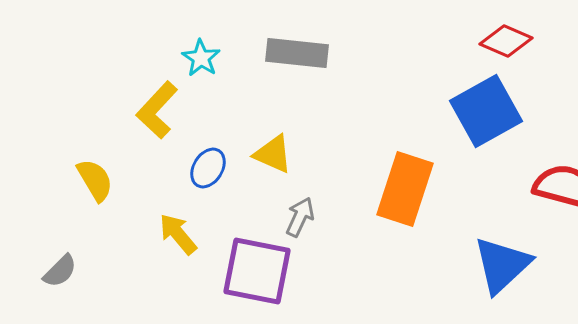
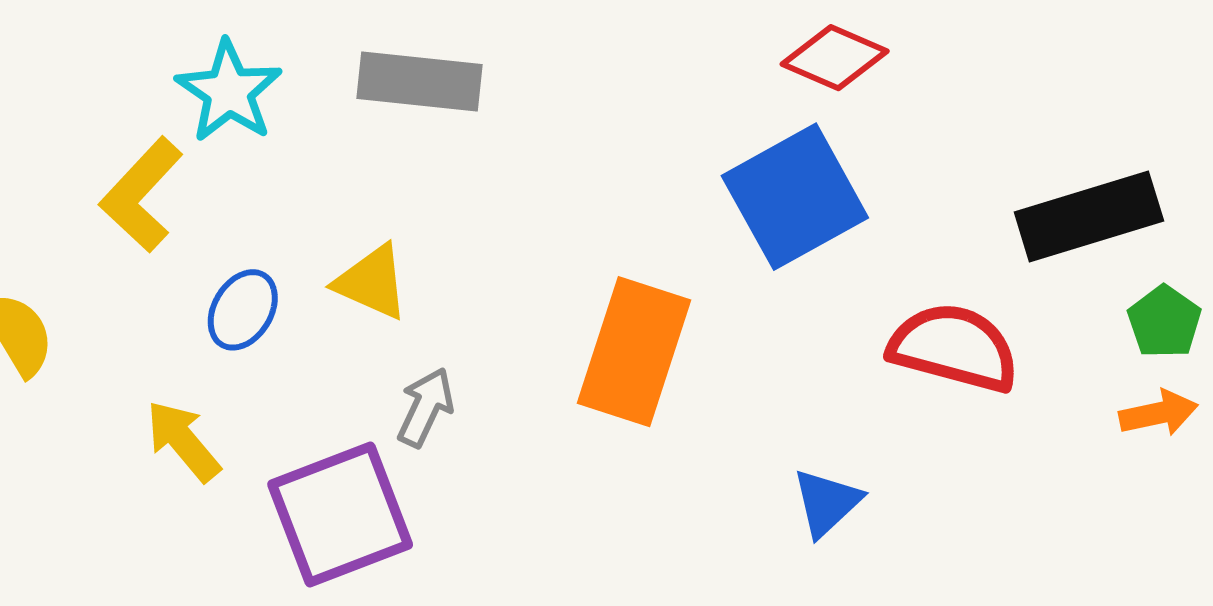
cyan star: (201, 58) -> (229, 91), size x1.4
blue triangle: (502, 265) -> (827, 503), size x0.6
purple square: (257, 271) -> (340, 514), turned -32

